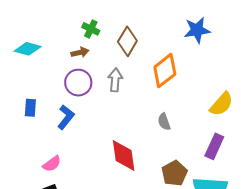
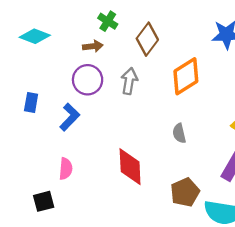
pink semicircle: (52, 164) -> (66, 169), moved, turned -54

